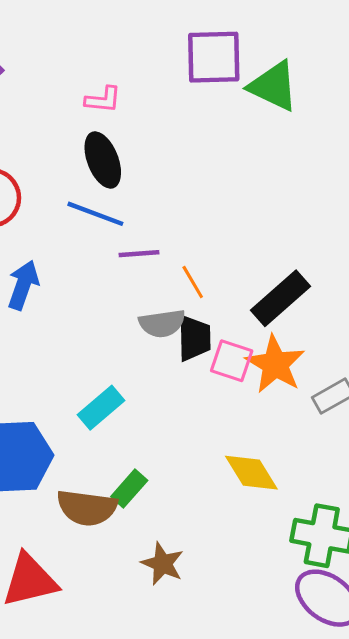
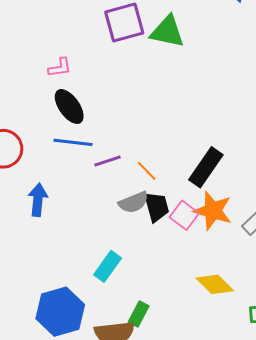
pink square: (232, 361) -> (184, 215), turned 32

